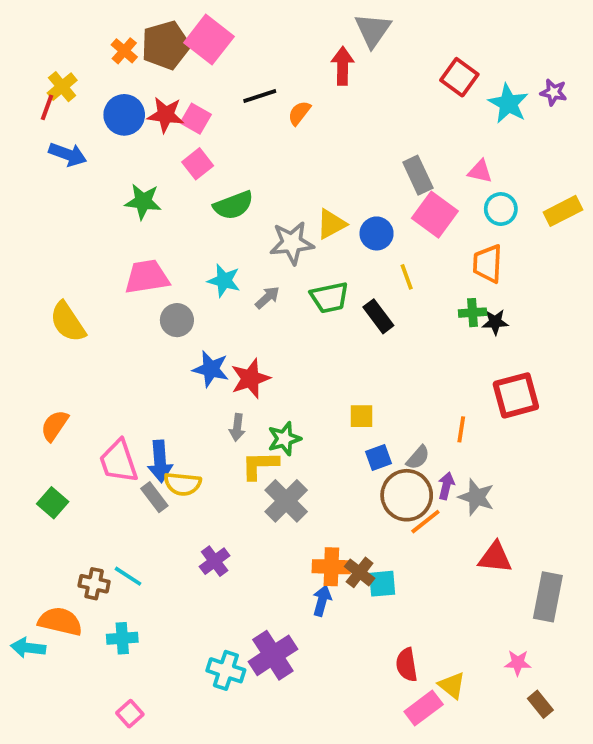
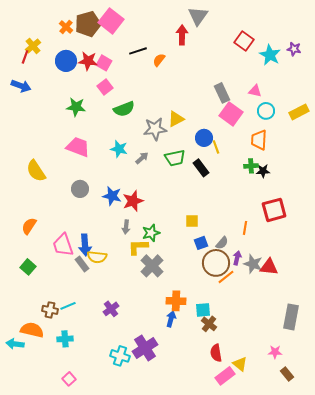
blue arrow: (68, 154) -> (21, 86), moved
blue circle: (377, 233) -> (204, 138), moved
pink trapezoid: (147, 277) -> (78, 147), turned 30
gray circle: (177, 320) -> (80, 189), moved
red triangle: (495, 557) -> (269, 267), moved
purple cross: (215, 561) -> (111, 309), moved
brown cross: (360, 572) -> (209, 324), moved
cyan line: (128, 576) -> (68, 306), turned -56

